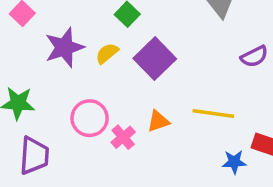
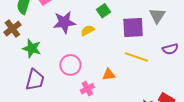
purple square: (155, 59) -> (133, 27), moved, turned 30
yellow line: (213, 113) -> (136, 57), moved
pink cross: (123, 137) -> (87, 89), moved

